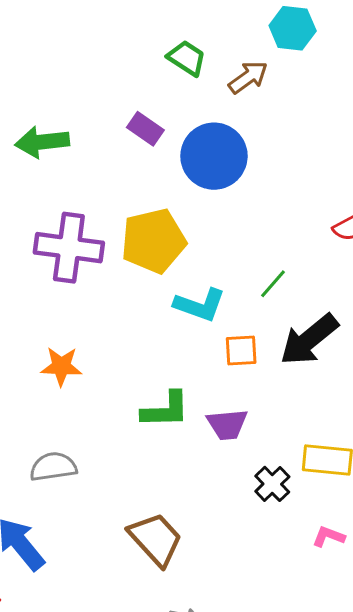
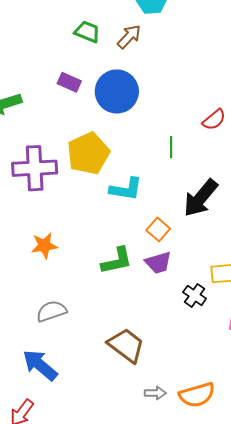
green line: (273, 284) -> (171, 147), moved, turned -30
orange square: (241, 350) -> (158, 229), moved, turned -35

